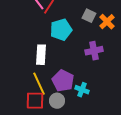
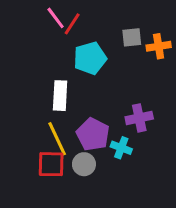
gray square: (89, 16) -> (132, 37), turned -32
orange cross: (107, 22) -> (159, 46), turned 35
purple cross: (94, 51) -> (139, 118), moved

